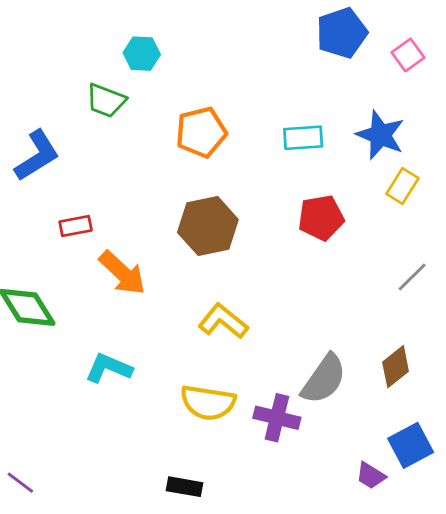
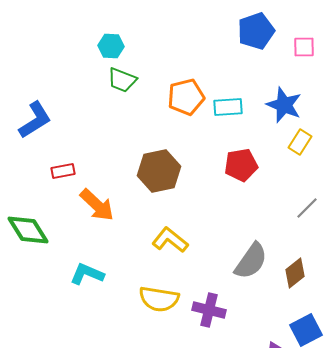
pink square: (408, 55) -> (304, 47), turned 35
green trapezoid: (106, 100) -> (122, 80), moved
orange pentagon: (201, 132) -> (186, 97), moved
gray semicircle: (324, 379) -> (251, 261), moved

